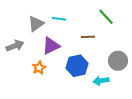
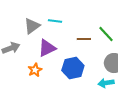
green line: (106, 17) -> (106, 34), moved
cyan arrow: (101, 81) -> (106, 83), moved

